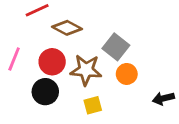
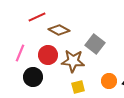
orange circle: (127, 74) -> (109, 81), moved
black circle: (45, 92) -> (33, 77), moved

